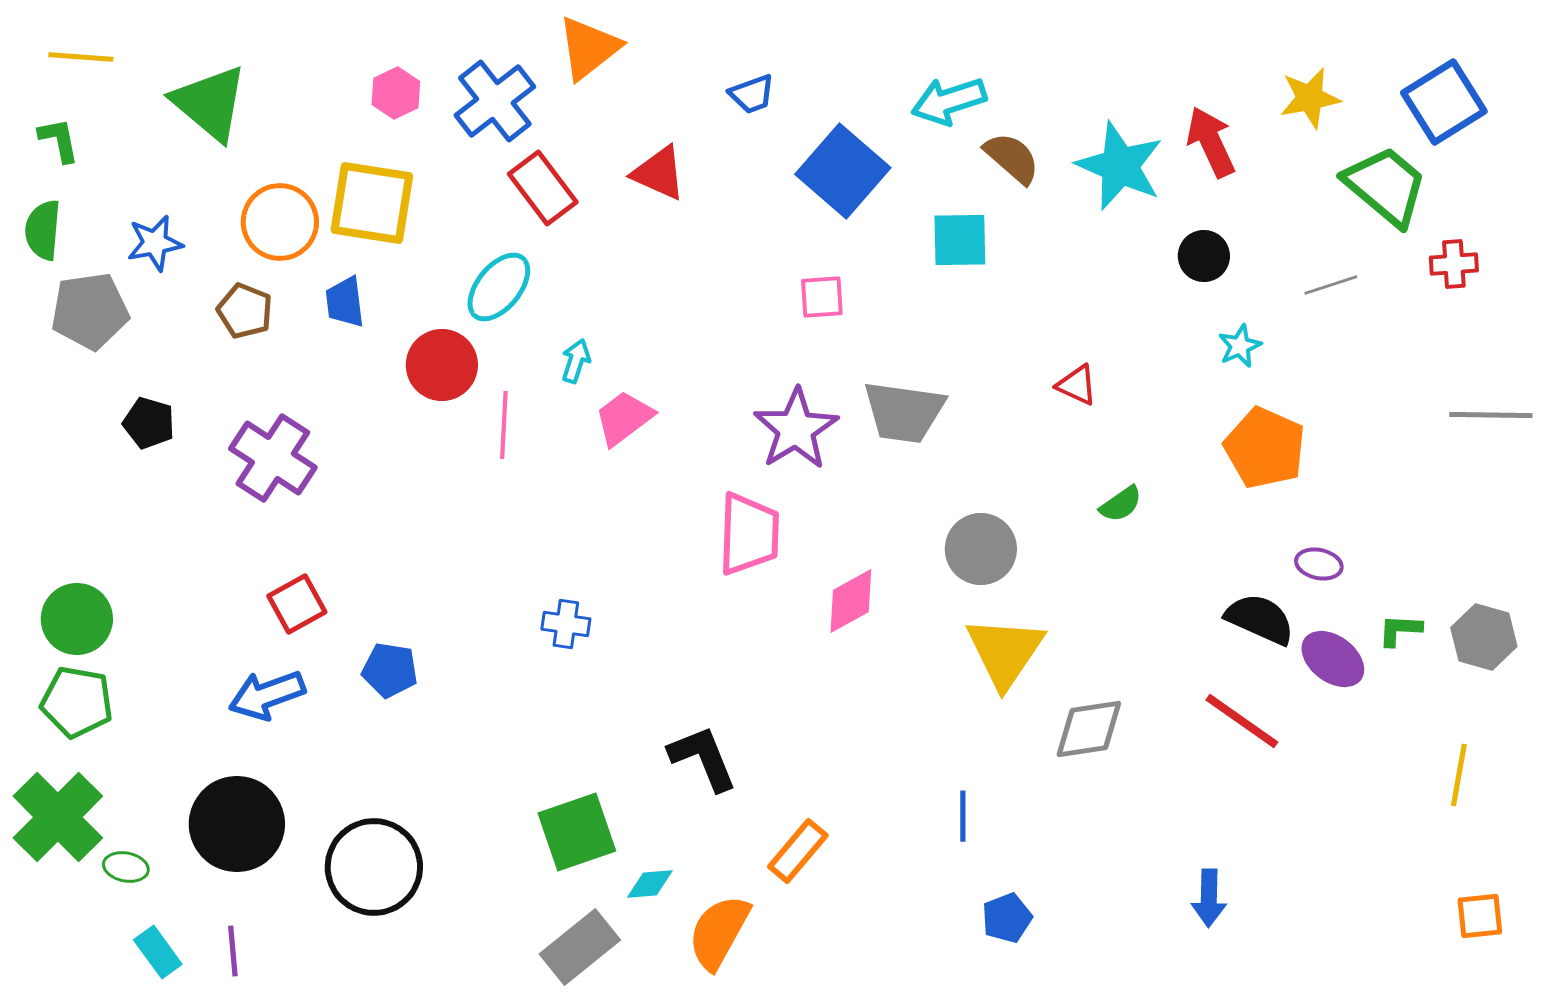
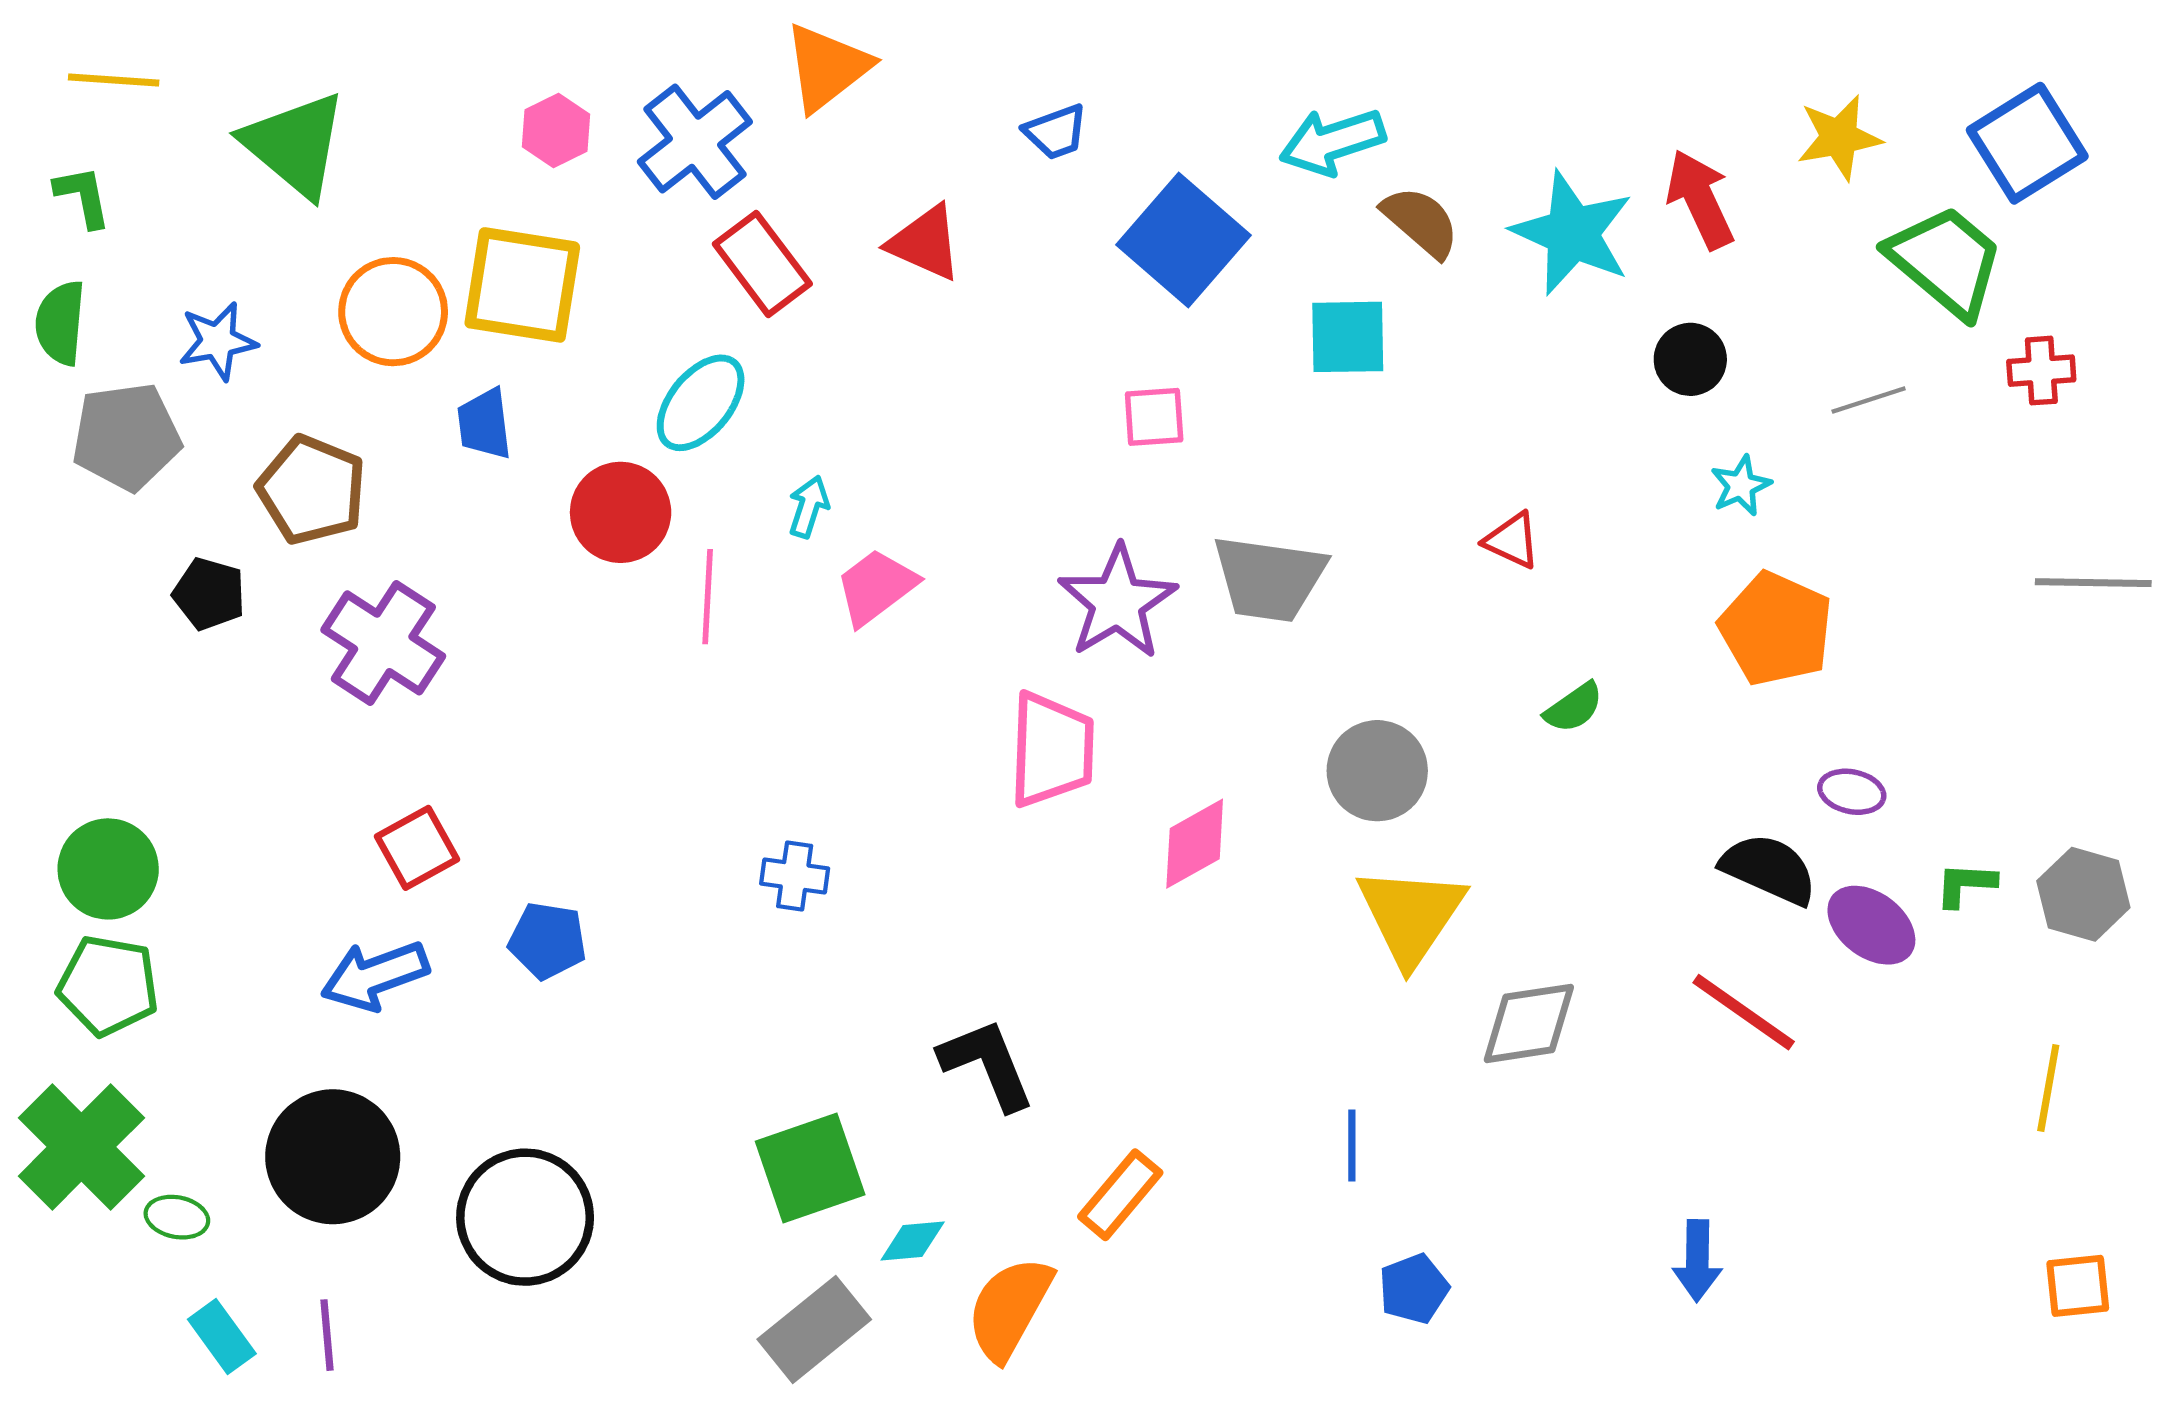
brown pentagon: (245, 311) -> (312, 490), moved, size x1.4

